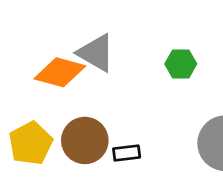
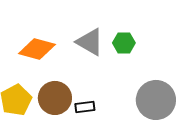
gray triangle: (96, 53) -> (90, 42), moved

